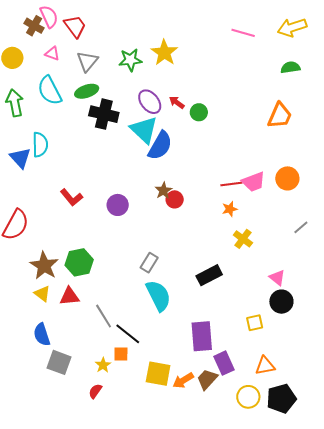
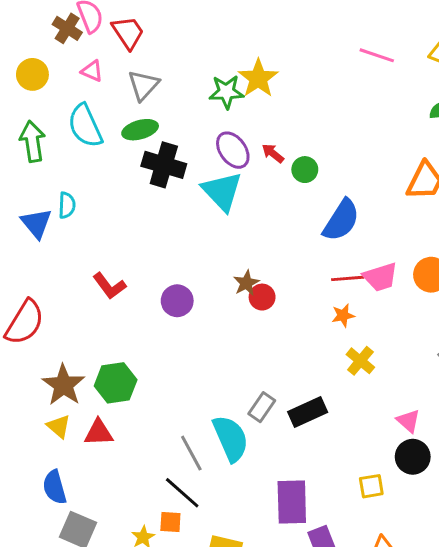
green star: (130, 60) -> (226, 92), moved
cyan semicircle: (40, 145) -> (67, 205), size x0.7
blue semicircle: (160, 146) -> (341, 220), moved
gray rectangle: (149, 263) -> (262, 407), moved
gray line: (104, 316) -> (191, 453), moved

